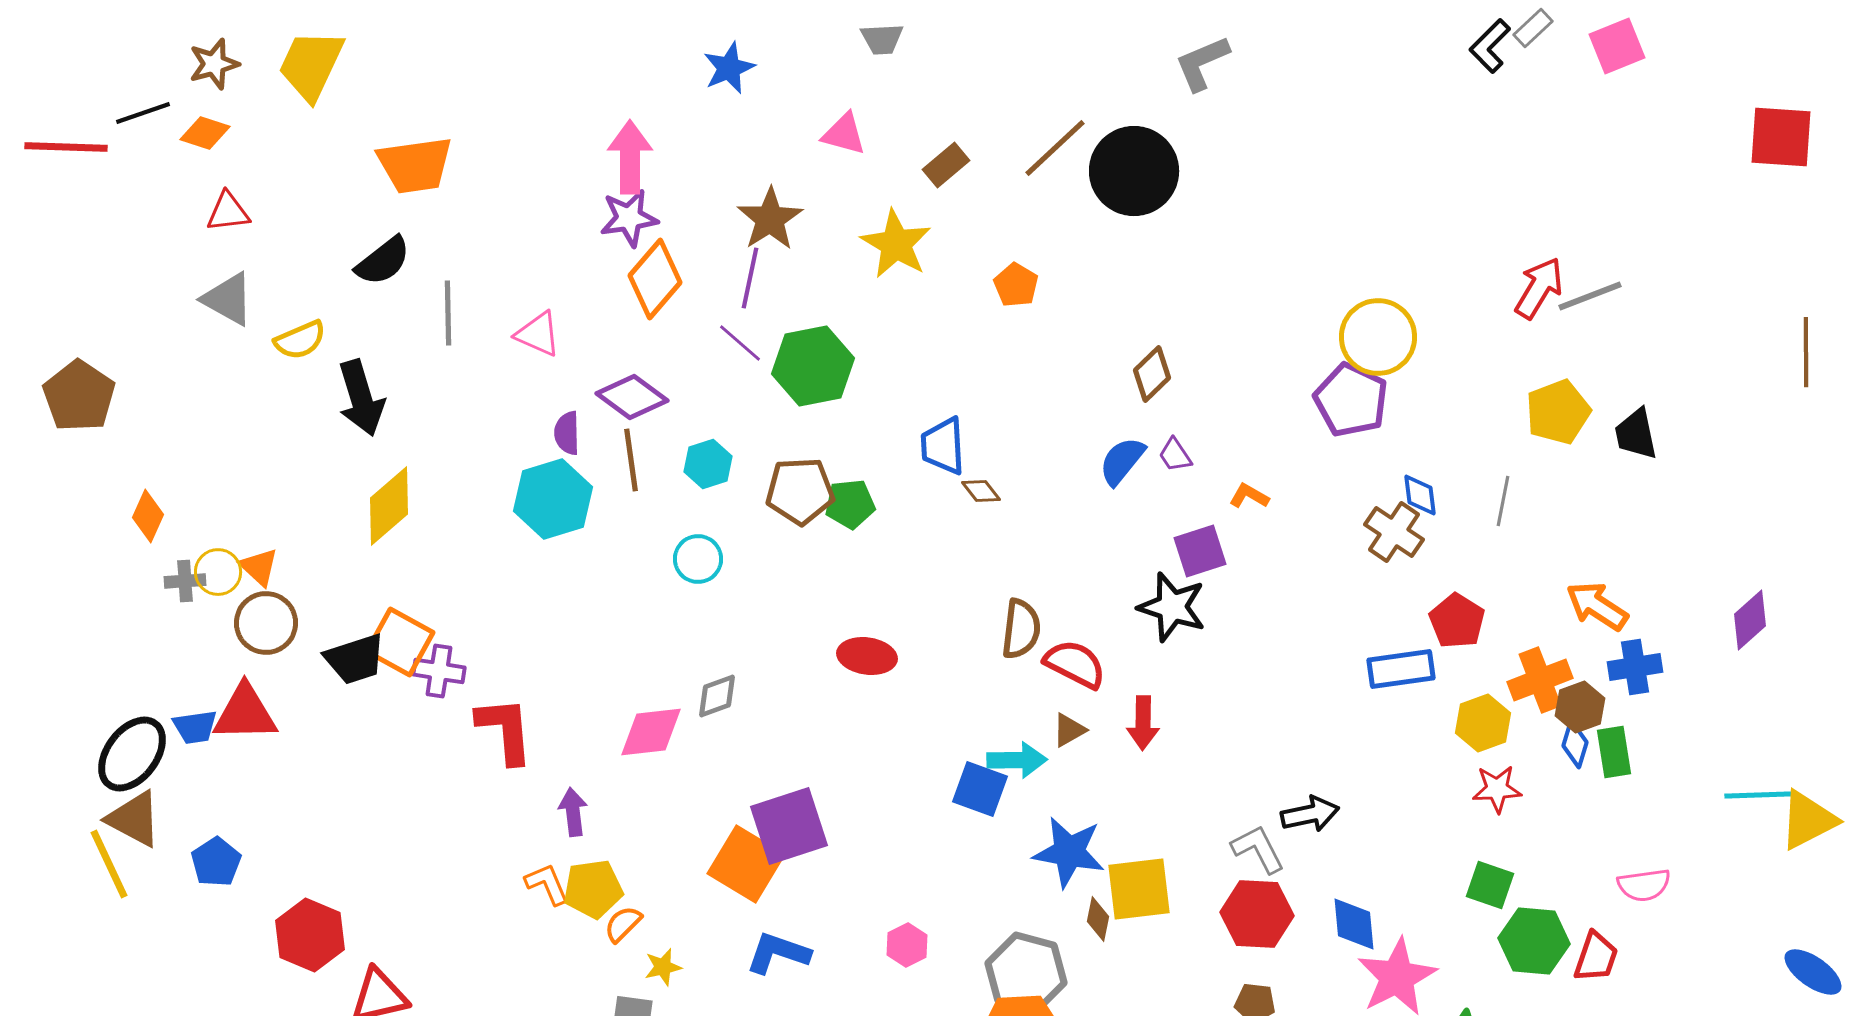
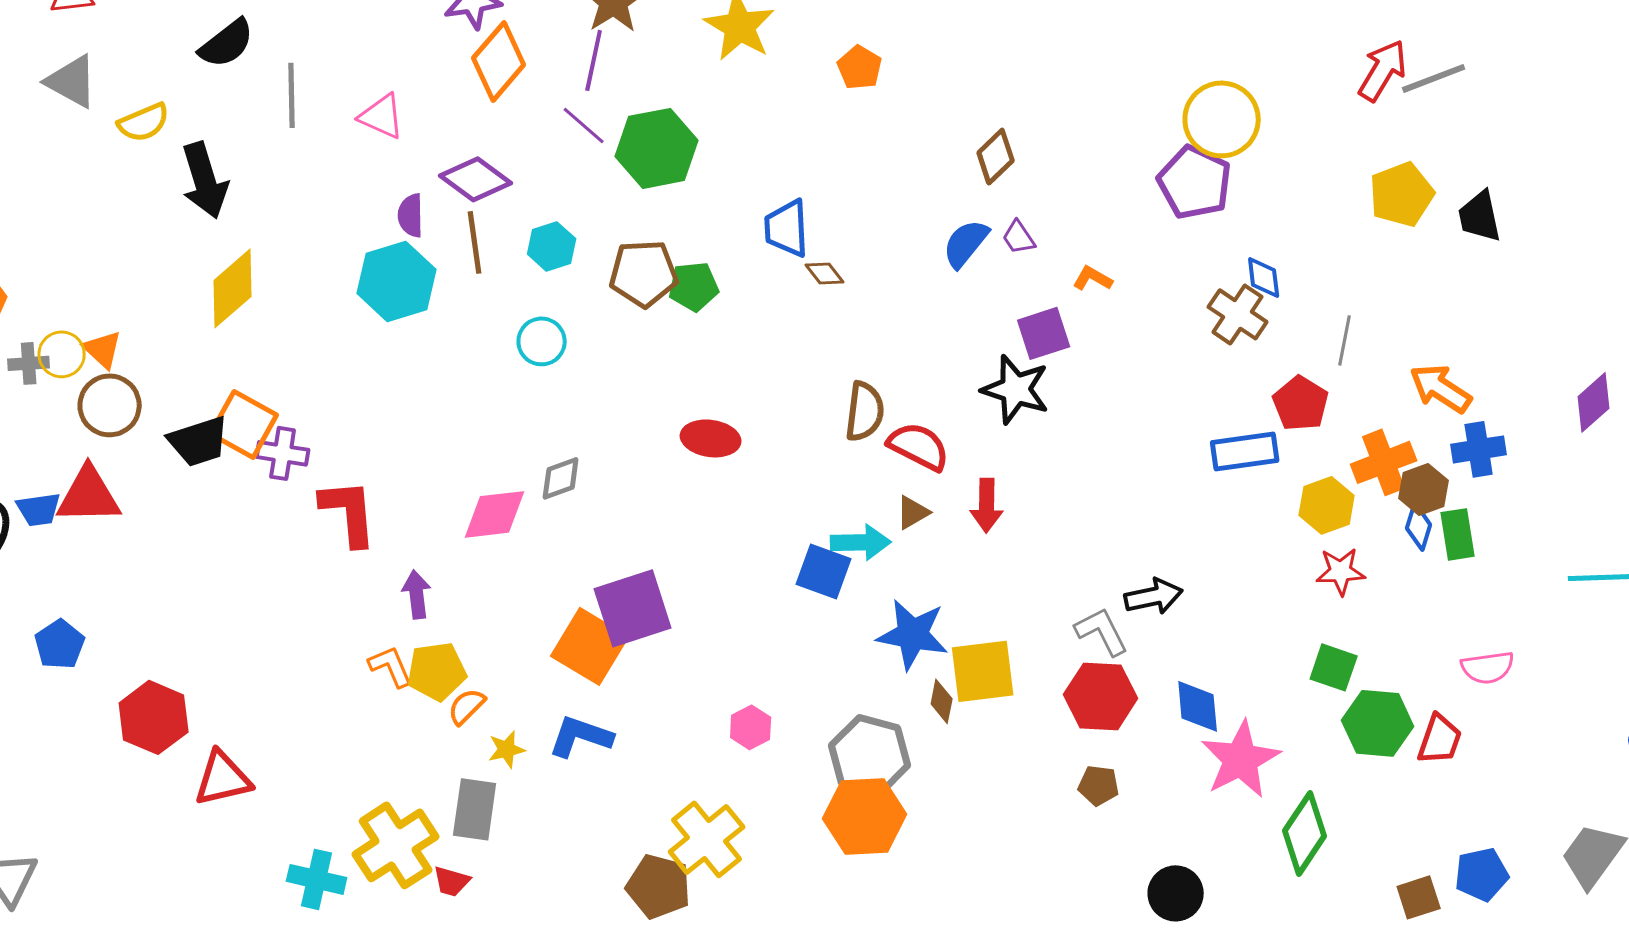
gray line: (1503, 501) -> (1345, 340), moved
blue L-shape: (778, 953) -> (581, 736), moved

